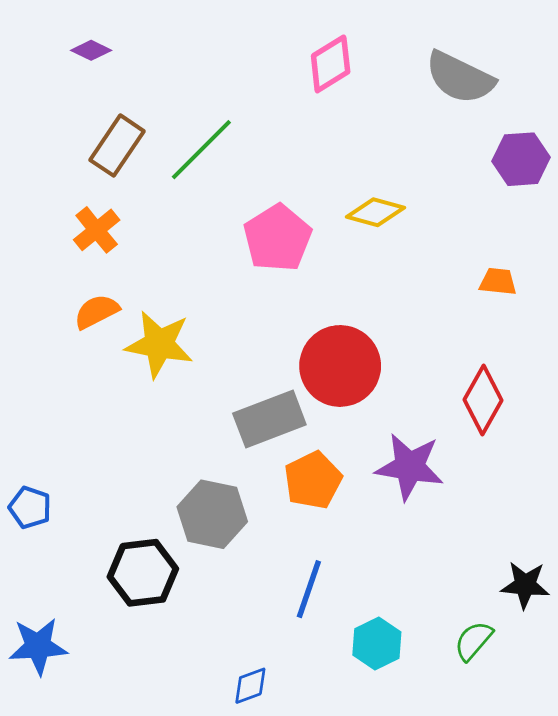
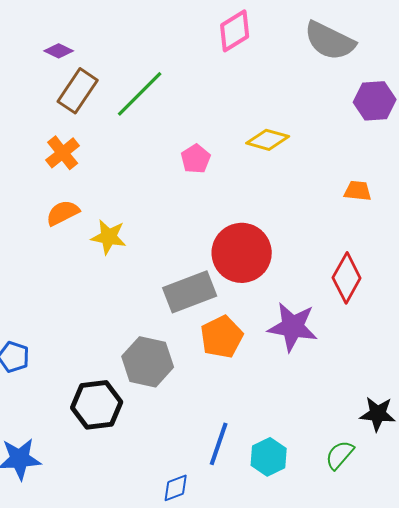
purple diamond: (91, 50) -> (59, 51), moved
pink pentagon: (278, 238) -> (196, 159), size x0.6
yellow star: (159, 344) -> (109, 237), size x0.7
blue line: (309, 589) -> (219, 444), moved

